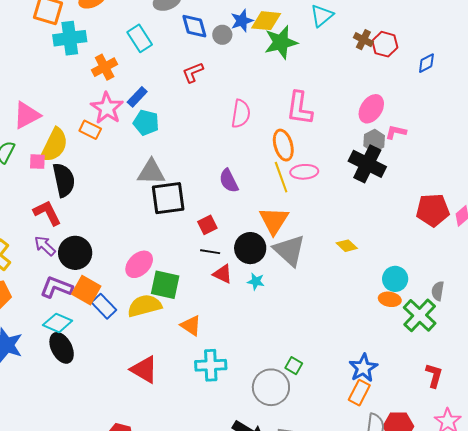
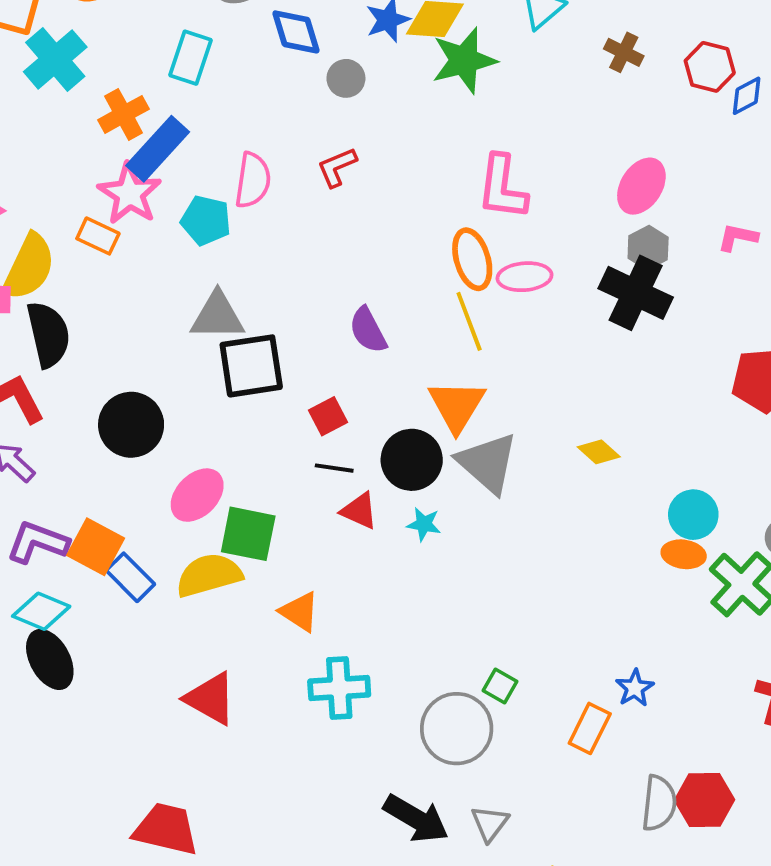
gray circle: (222, 35) -> (346, 78), moved
cyan cross: (70, 38) -> (55, 59), turned -32
cyan rectangle: (140, 38) -> (190, 58), turned 52
red hexagon: (385, 44) -> (710, 67), moved
red L-shape: (193, 72) -> (337, 167), moved
blue rectangle: (137, 97) -> (158, 149), moved, size x1.6
pink semicircle: (241, 114) -> (253, 180), moved
pink L-shape: (396, 132) -> (738, 237), moved
pink ellipse: (304, 172) -> (524, 277), moved
black circle: (75, 253) -> (131, 425), moved
blue star: (363, 368) -> (635, 688), size x0.7
orange rectangle: (359, 393) -> (590, 728), moved

